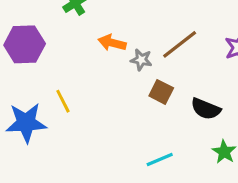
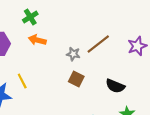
orange arrow: (112, 43) -> (37, 40), moved
brown square: (161, 92) -> (76, 79), moved

